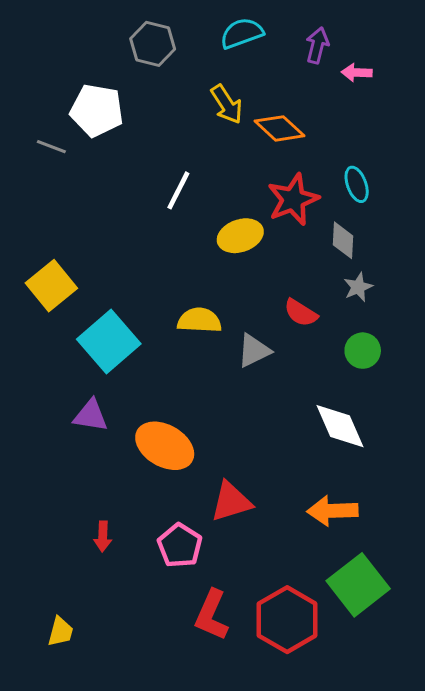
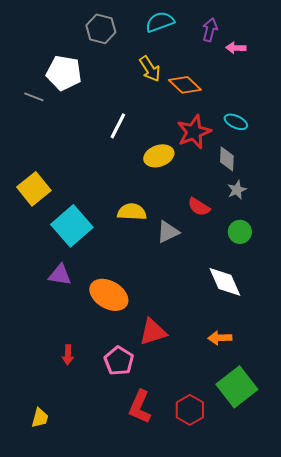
cyan ellipse: (357, 184) -> (236, 122), turned -45
orange arrow: (332, 511) -> (220, 338), size x0.7
red hexagon: (287, 620) -> (190, 410), size x0.7

